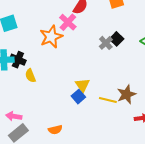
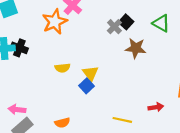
yellow semicircle: (30, 76) -> (62, 68), moved, turned -72
brown star: (126, 94) -> (136, 48), moved, turned 30
yellow line: (108, 100) -> (122, 120), moved

